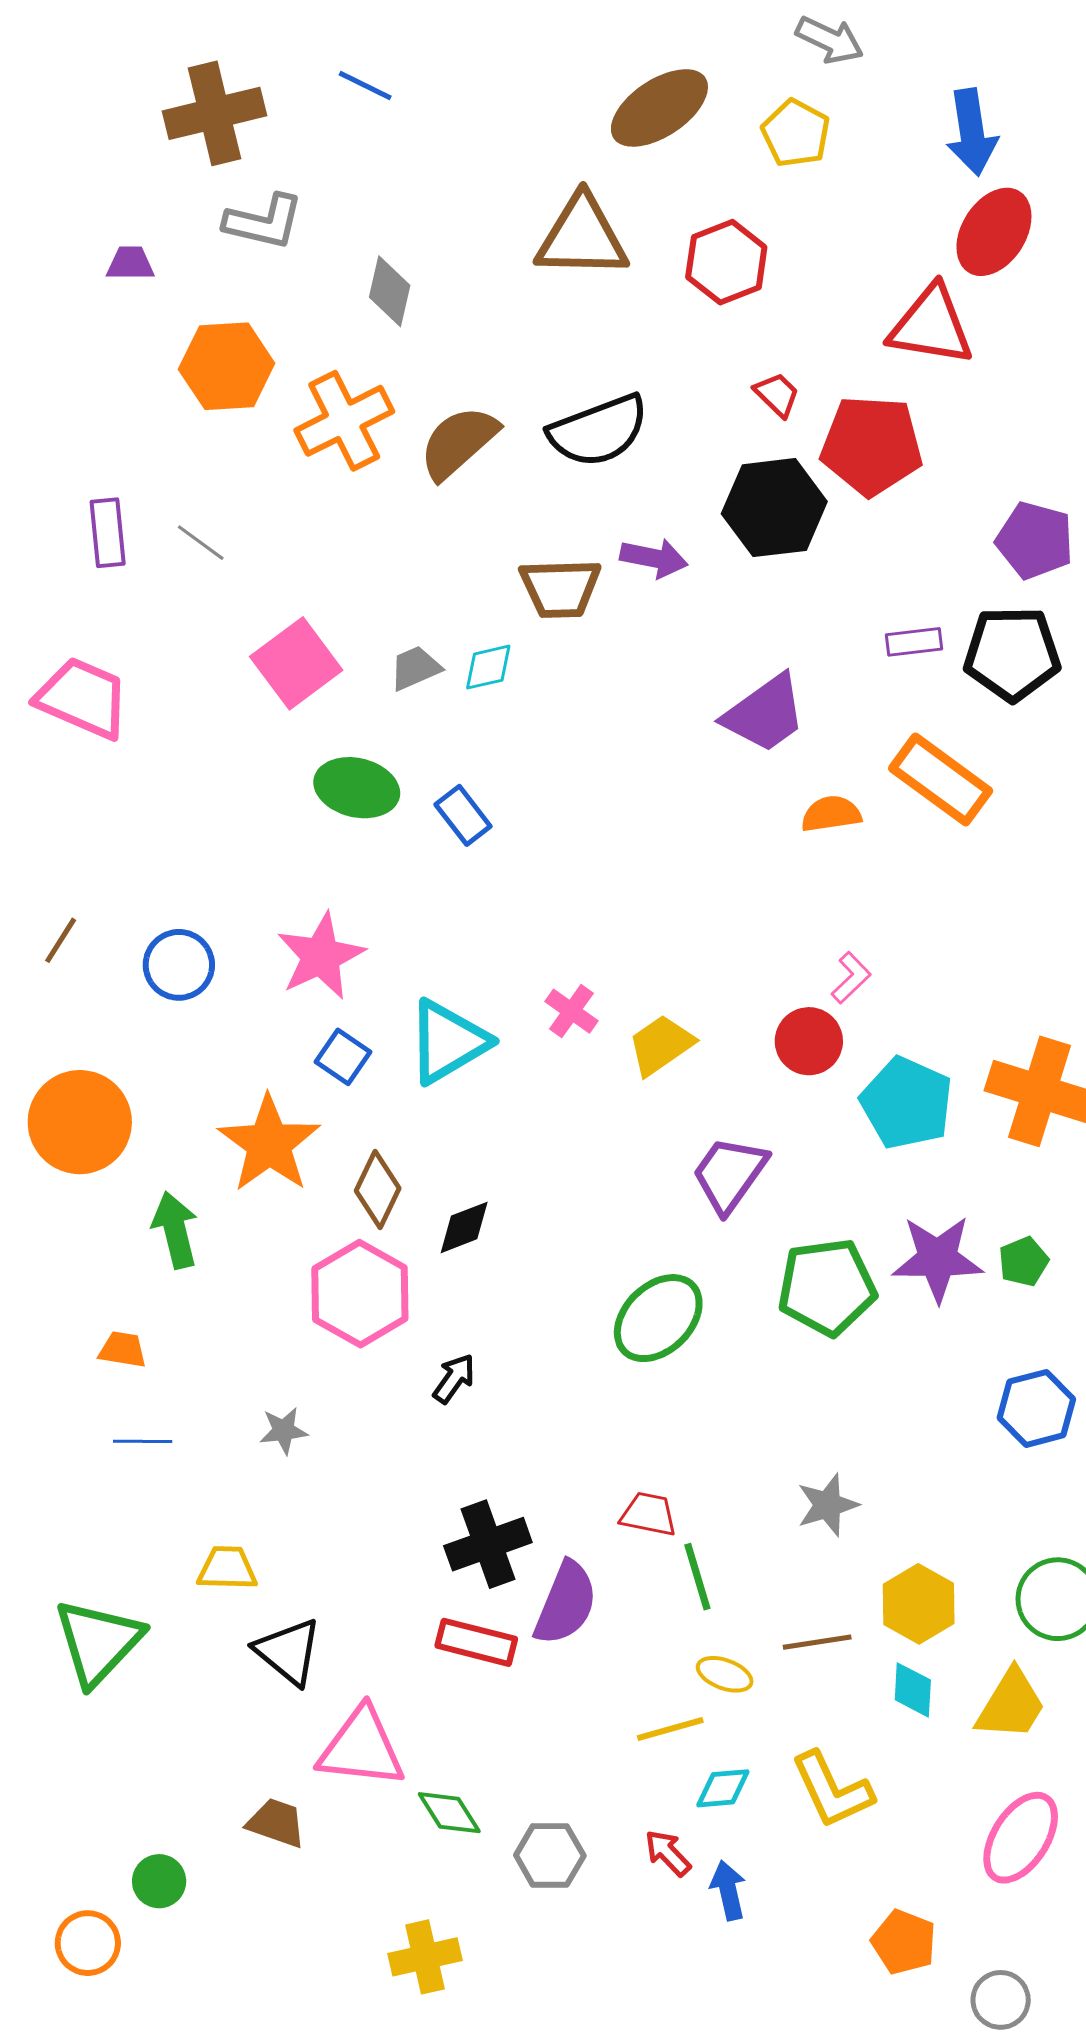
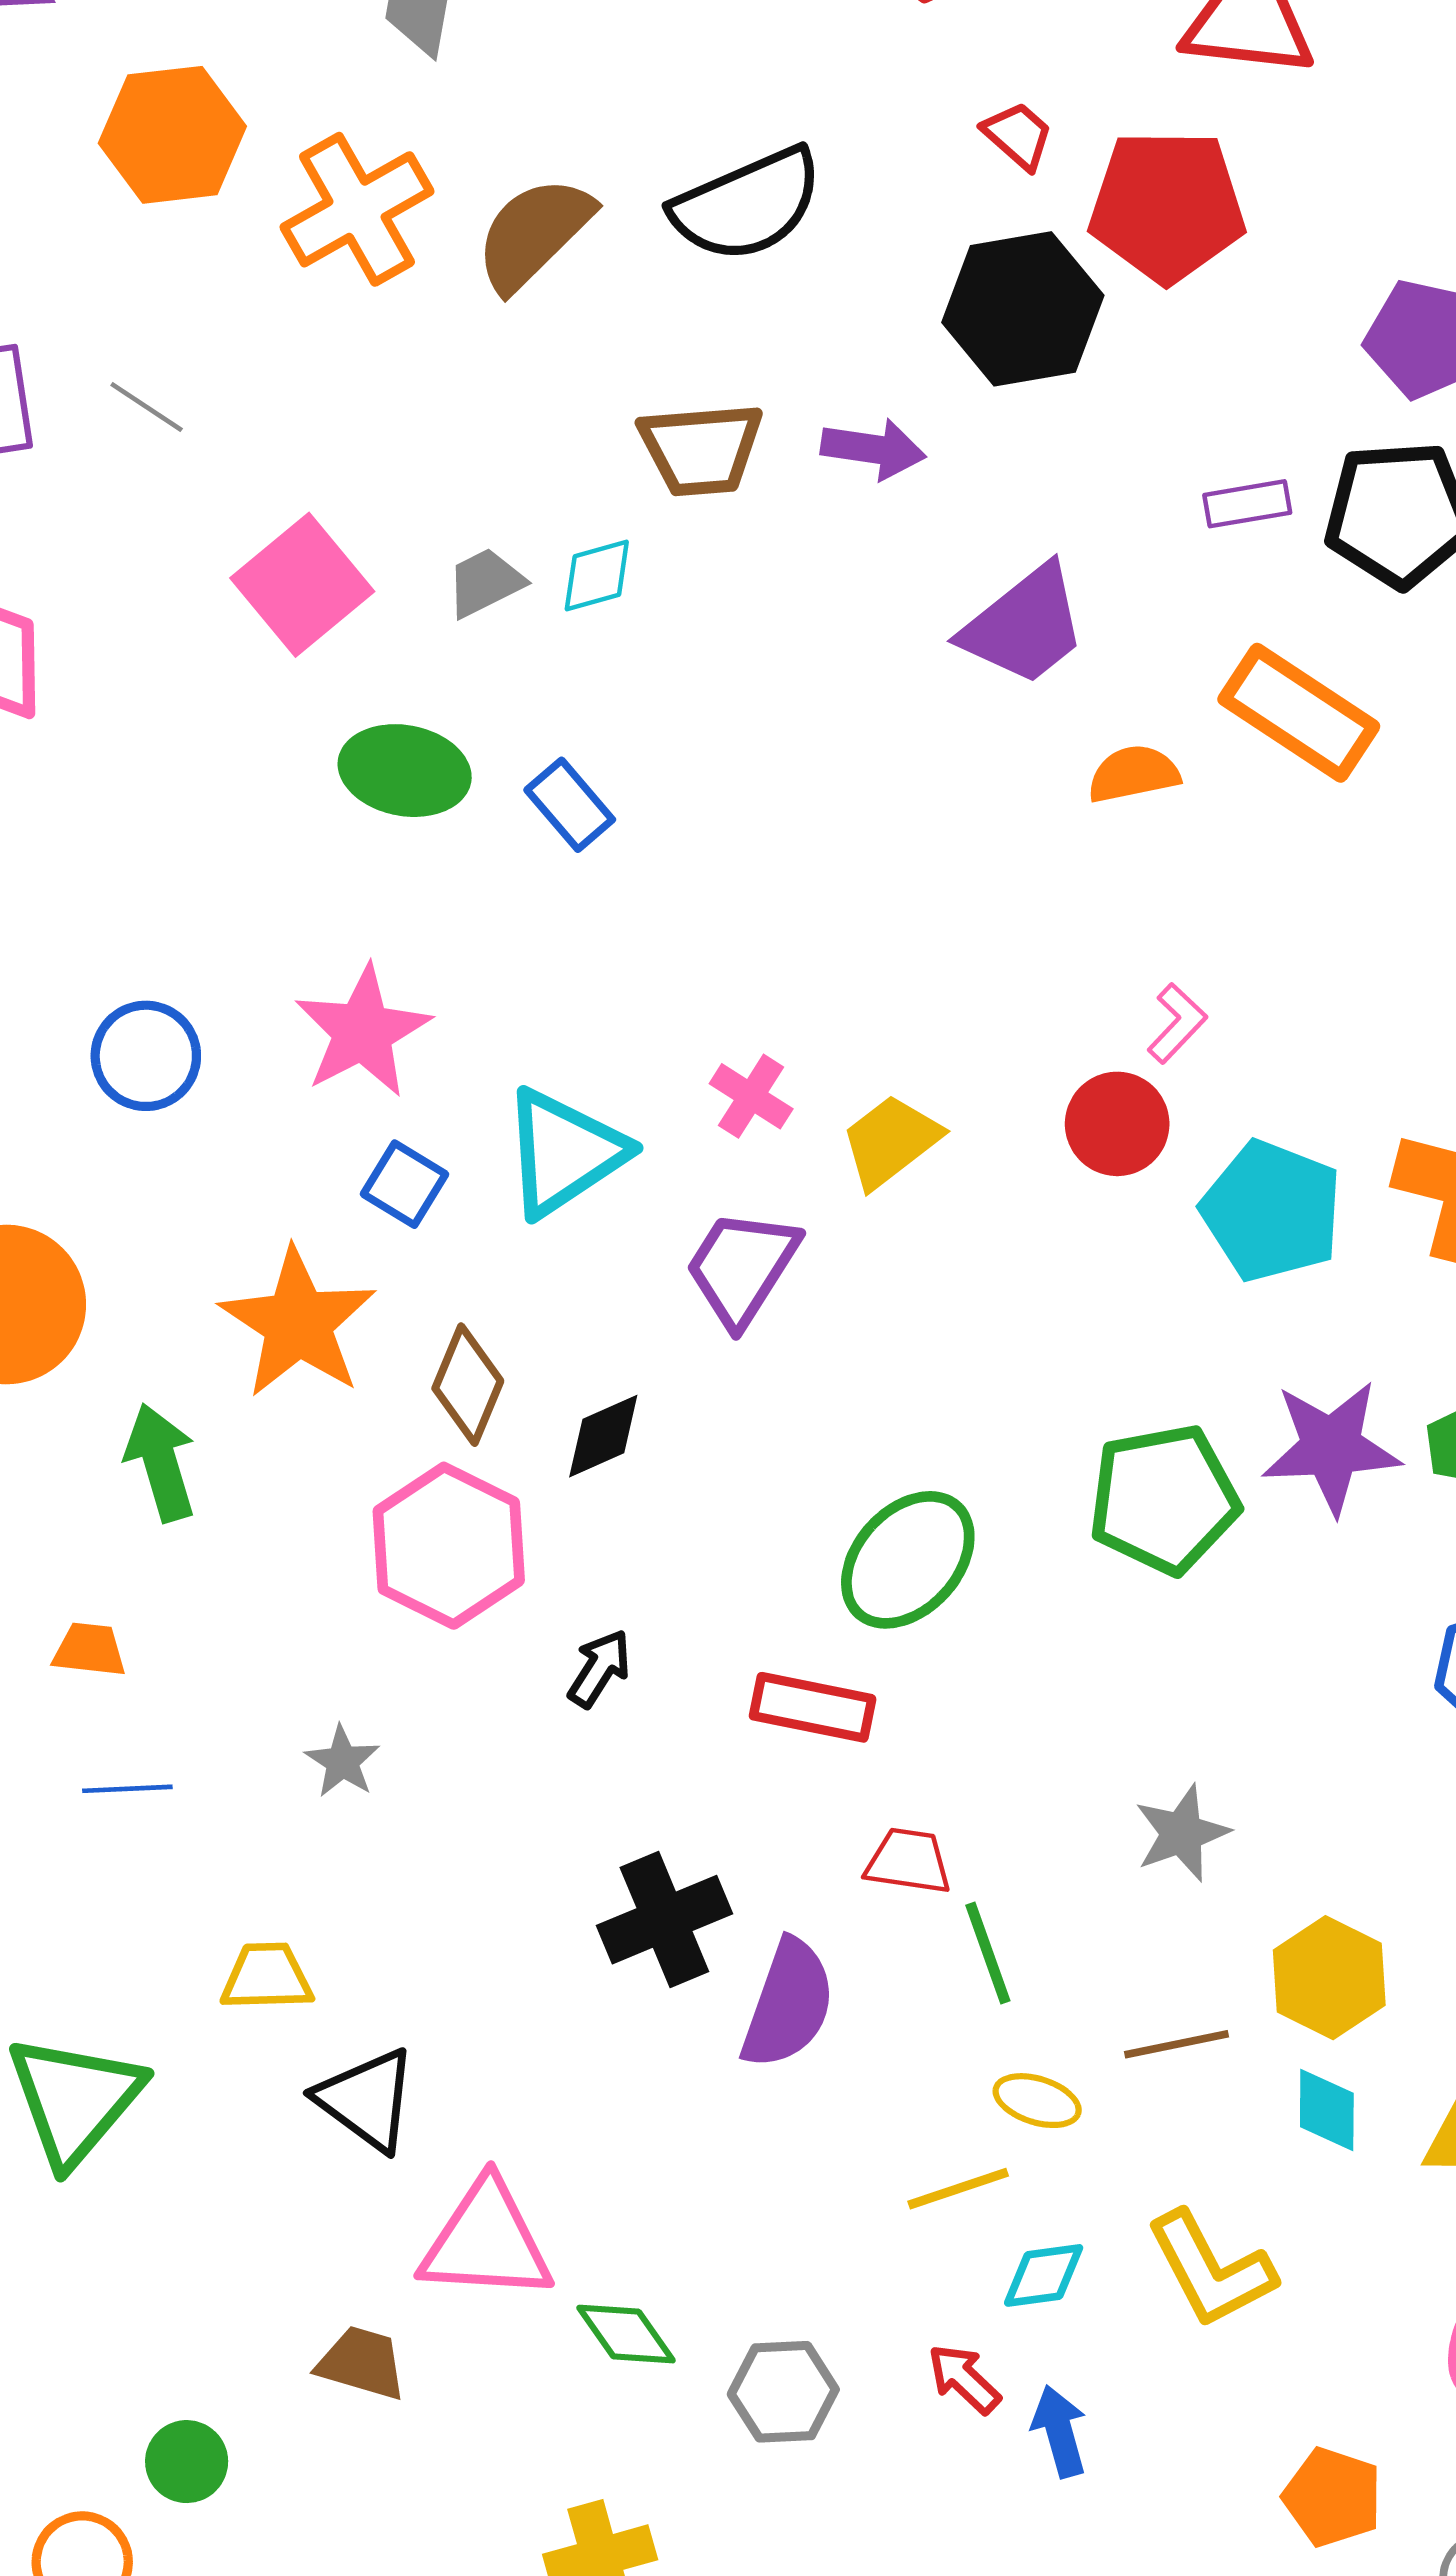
purple arrow: (654, 558) -> (873, 449), moved
purple trapezoid: (729, 1174) -> (742, 1267), moved
gray star: (284, 1431) -> (342, 1761), turned -30
red rectangle: (476, 1642) -> (813, 1707), moved

